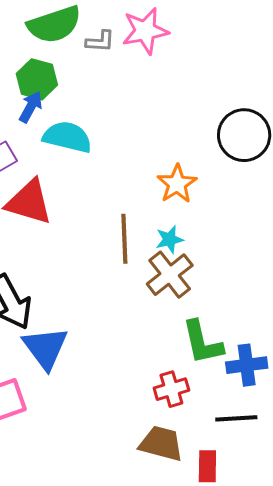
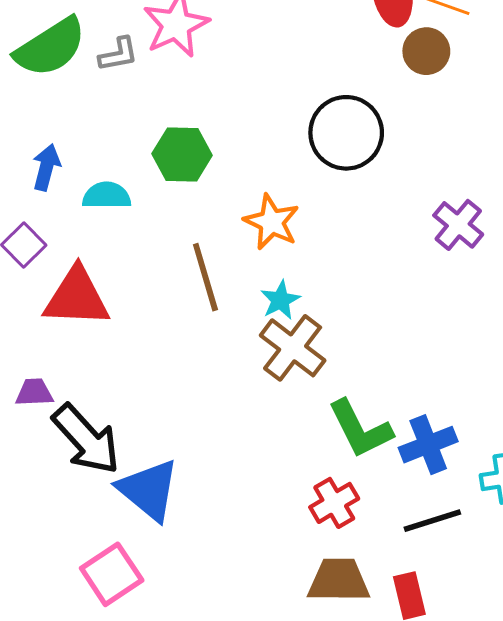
green hexagon: (37, 79) -> (182, 155), moved
cyan semicircle: (67, 137) -> (107, 196), size x0.7
brown line: (124, 239) -> (205, 277), moved

